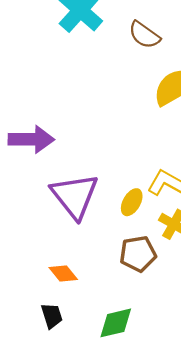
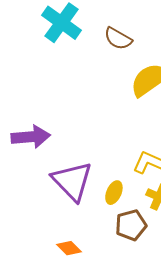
yellow ellipse: (132, 202) -> (114, 193), moved

